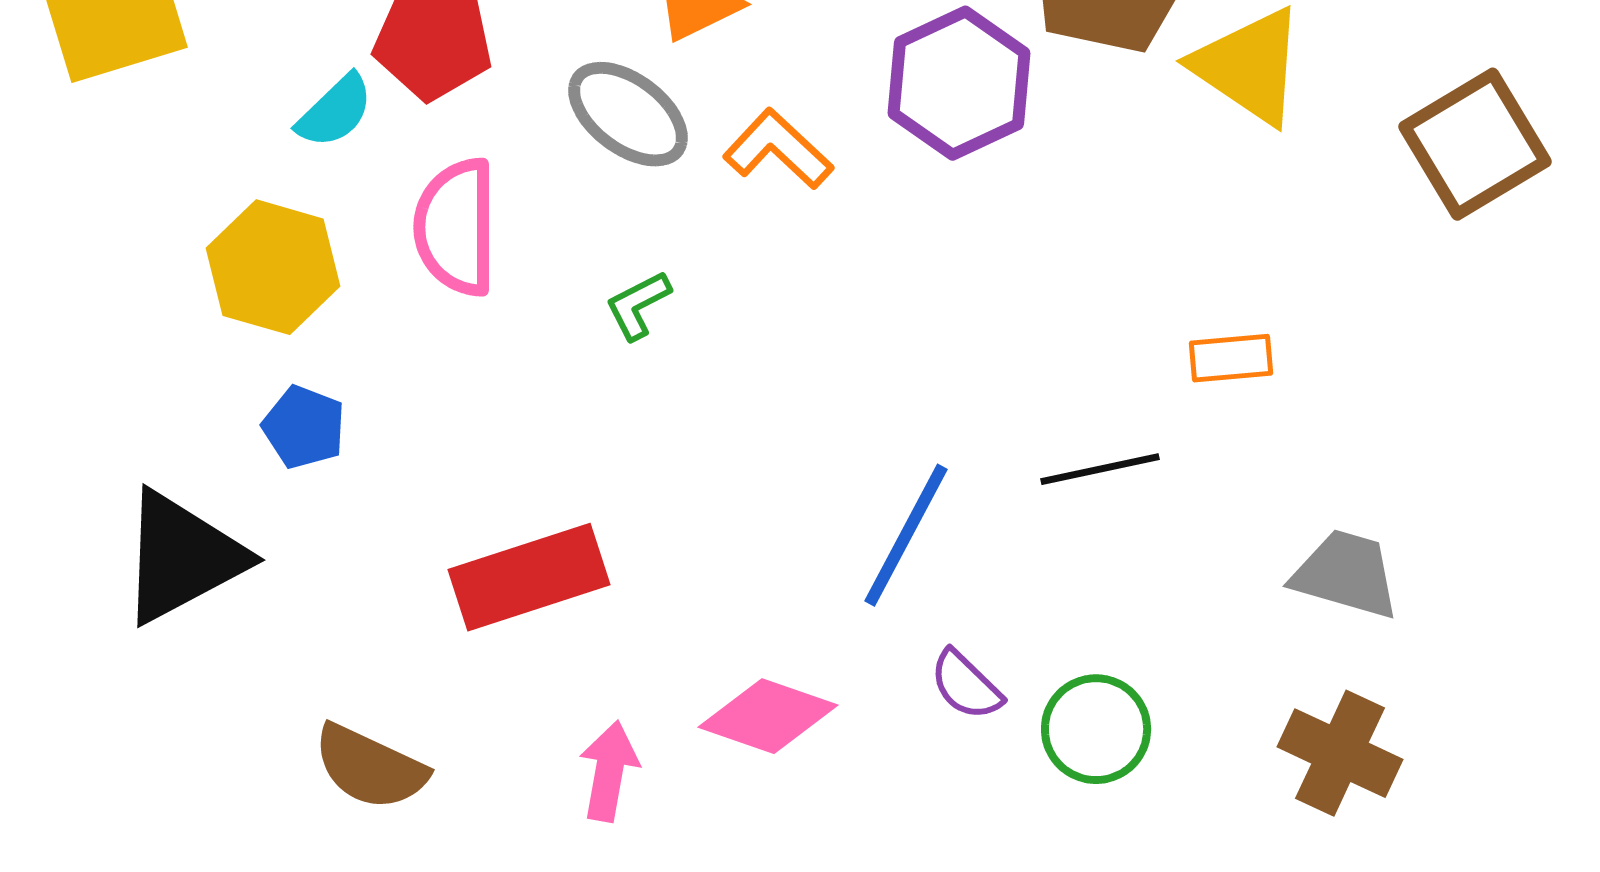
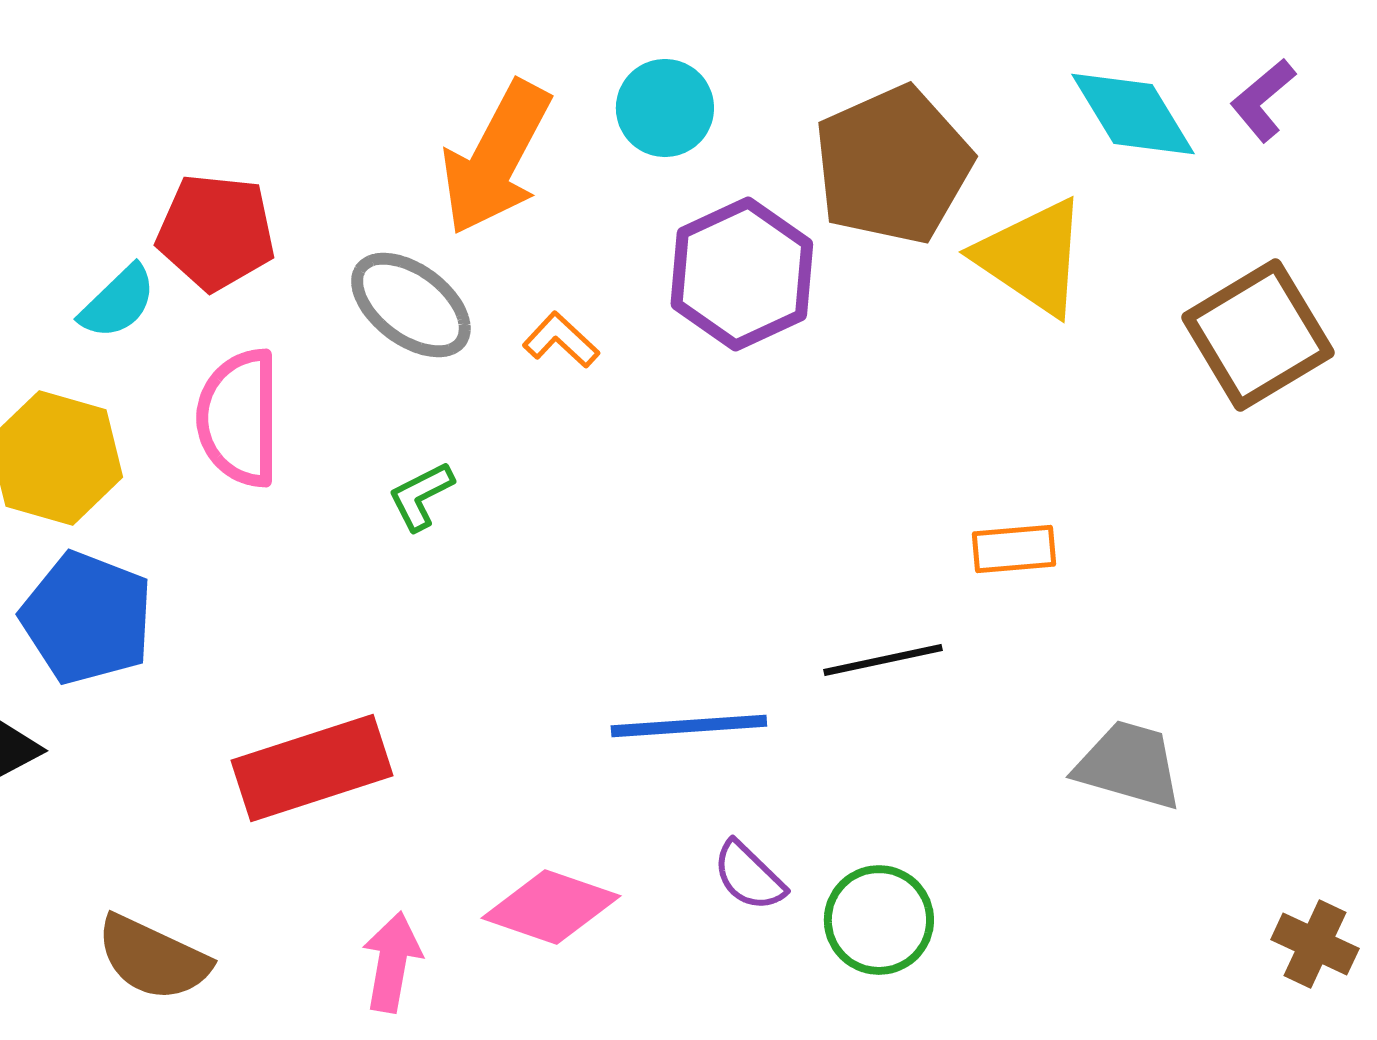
orange L-shape: (778, 149) -> (561, 340), size x0.7
blue pentagon: (304, 427) -> (87, 618), size x1.6
blue line: (906, 535) -> (689, 726), turned 58
brown cross: (1340, 753) -> (1315, 944), moved, size x0.7

